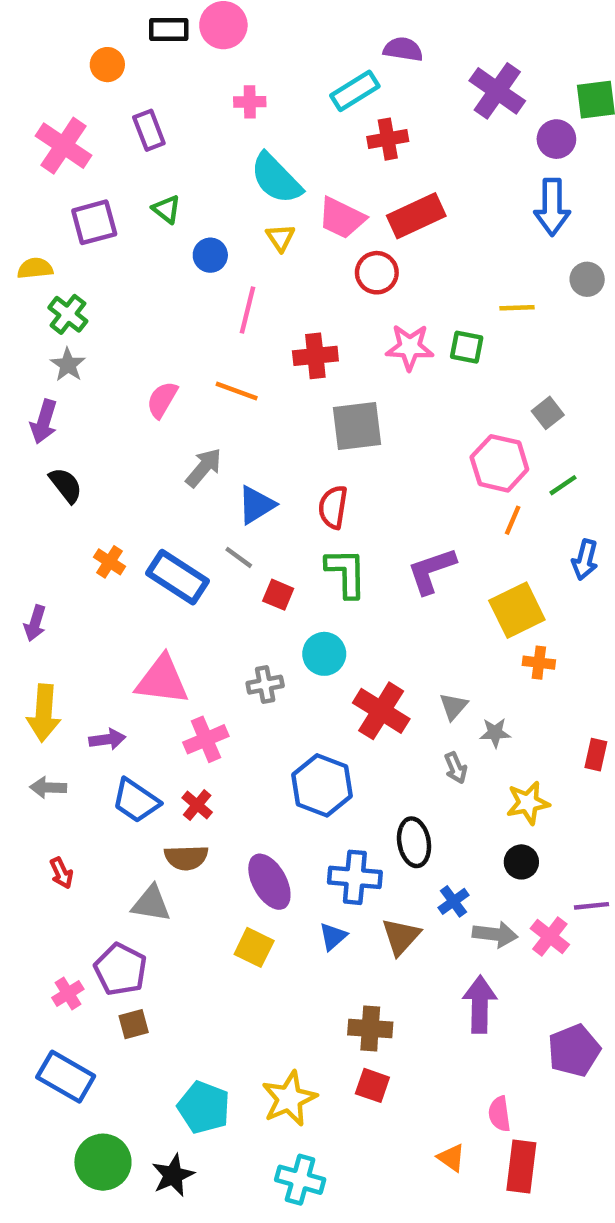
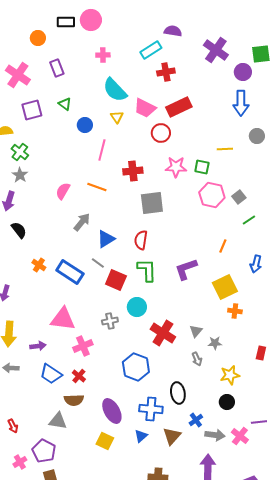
pink hexagon: (499, 463) -> (212, 195), moved
green line: (563, 485) -> (249, 220), moved
red square: (278, 595) -> (116, 280), size x1.5
red arrow: (61, 873) -> (13, 426), moved

